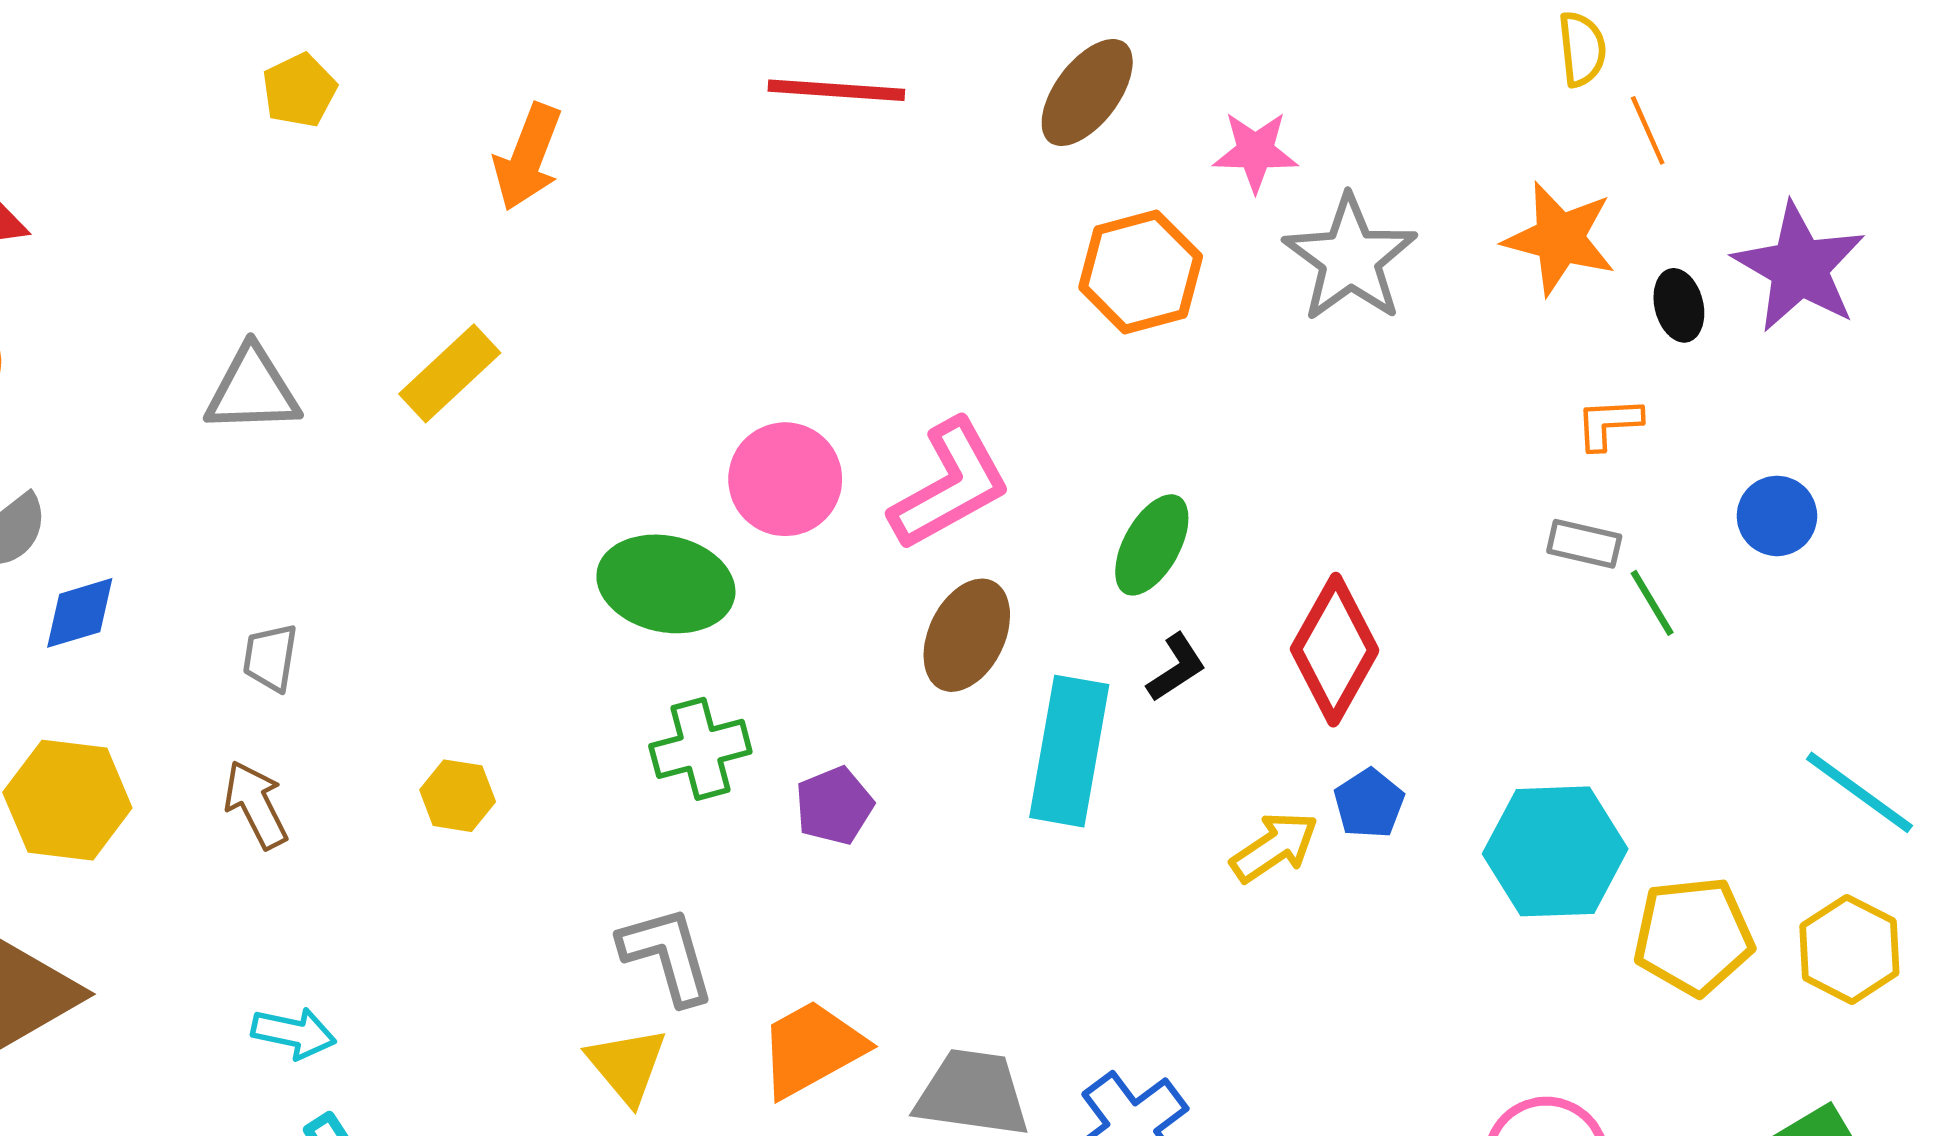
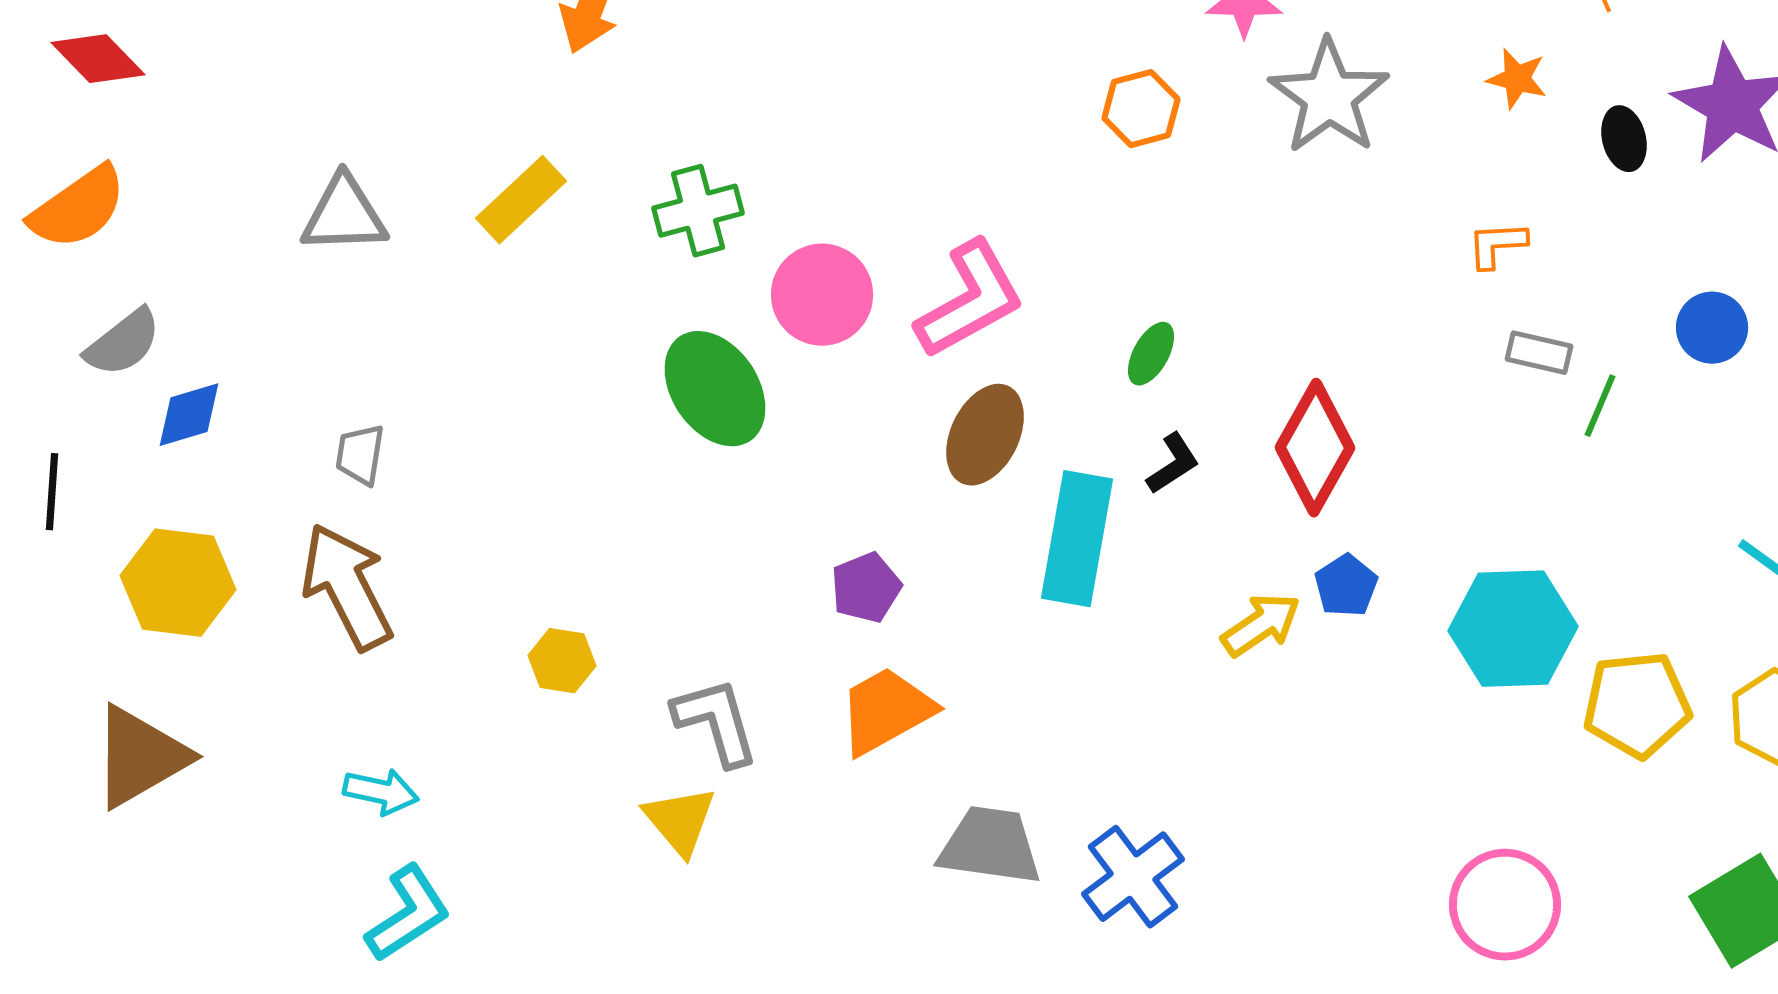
orange star: (1560, 238) -> (1517, 79), size x0.6
orange hexagon: (1141, 272) -> (1141, 109), size x0.7
orange L-shape: (1609, 423) -> (1497, 245), moved
green ellipse: (1152, 545) -> (1151, 354), size x0.7
green ellipse: (666, 584) -> (715, 389), turned 44
green line: (1652, 603) -> (1600, 406), turned 54
green cross: (700, 749) -> (698, 211), moved
yellow hexagon: (458, 796) -> (562, 661), moved
brown arrow: (256, 805) -> (347, 587), size x1.6
orange trapezoid: (812, 1049) -> (886, 711), moved

